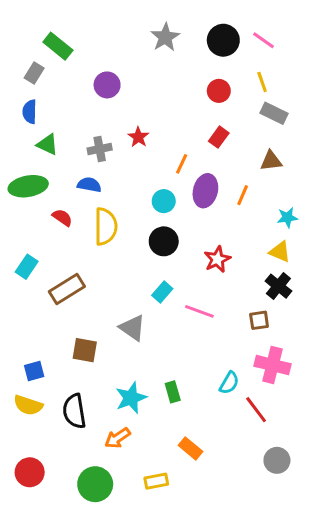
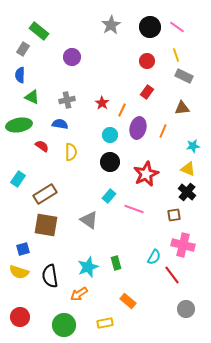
red star: (138, 137) -> (102, 103), moved
yellow semicircle: (106, 226) -> (71, 152), size x0.7
red star: (217, 259) -> (146, 174), size x1.4
brown square: (85, 350) -> (46, 225), moved, size x1.4

